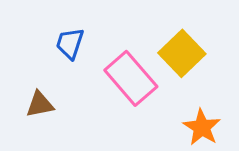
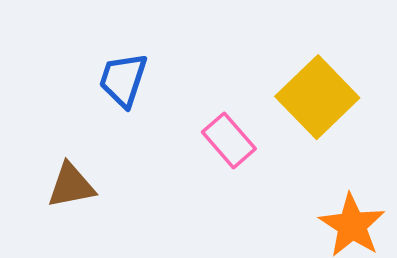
pink rectangle: (131, 78) -> (229, 140), size x0.6

